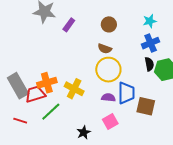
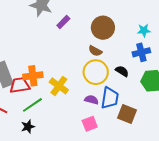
brown circle: (109, 24) -> (103, 28), size x1.5
black semicircle: (149, 64) -> (122, 71), moved, turned -56
black star: (84, 132) -> (28, 127), moved

